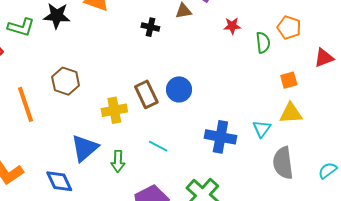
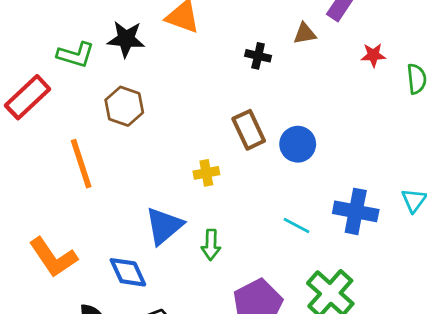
brown hexagon: (66, 81) -> (124, 106), moved
brown rectangle: (146, 94) -> (249, 130), moved
yellow cross: (114, 110) -> (206, 173), size x0.7
cyan line: (158, 146) -> (296, 226), moved

